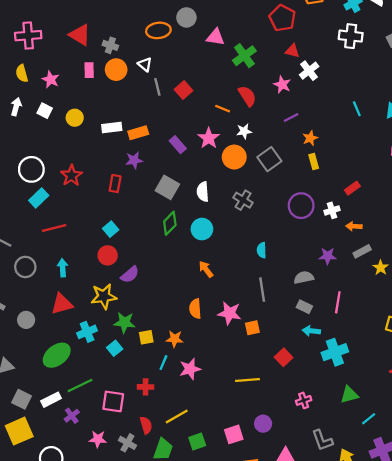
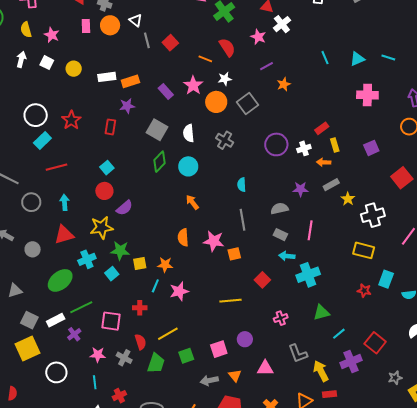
yellow rectangle: (314, 162) -> (335, 145), moved

